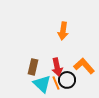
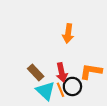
orange L-shape: (84, 66) -> (91, 71), turned -40
brown rectangle: (33, 67) -> (36, 72), turned -56

